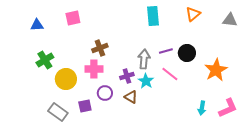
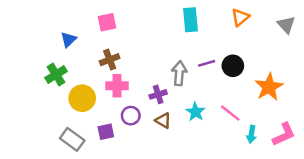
pink square: (73, 18) -> (107, 22), moved
gray triangle: (230, 20) -> (286, 25), turned 42
blue triangle: (37, 25) -> (68, 40), moved, turned -40
brown cross: (100, 48) -> (110, 60), moved
pink line: (170, 74) -> (230, 113), moved
cyan star: (146, 81) -> (195, 112), moved

